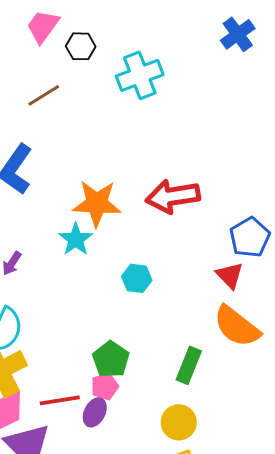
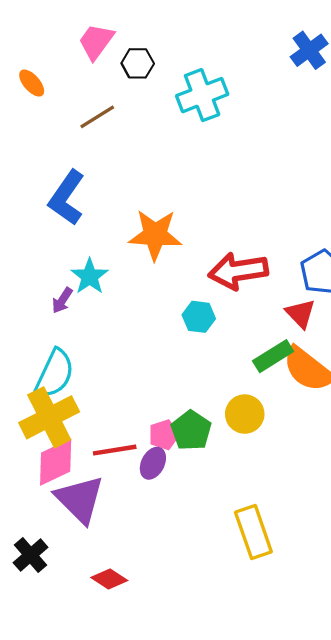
red arrow: (173, 196) -> (238, 271), moved
cyan star: (76, 239) -> (90, 276), moved
green pentagon: (111, 359) -> (191, 430), moved
green rectangle: (189, 365) -> (273, 356), moved, turned 36
yellow circle: (179, 422) -> (245, 414), moved

